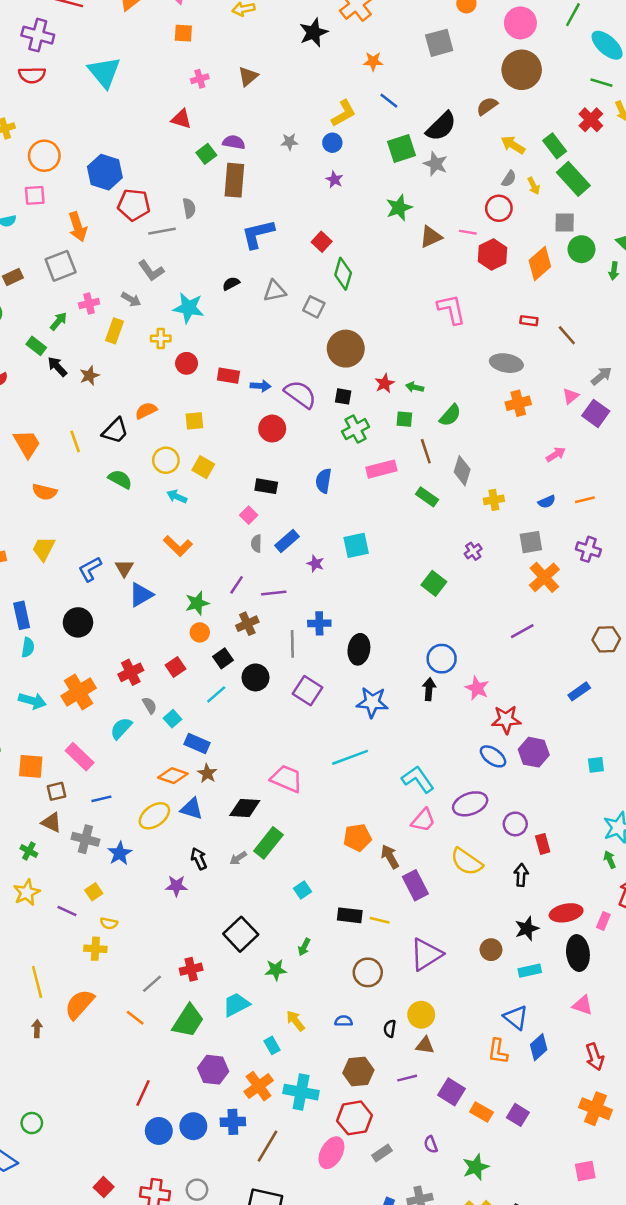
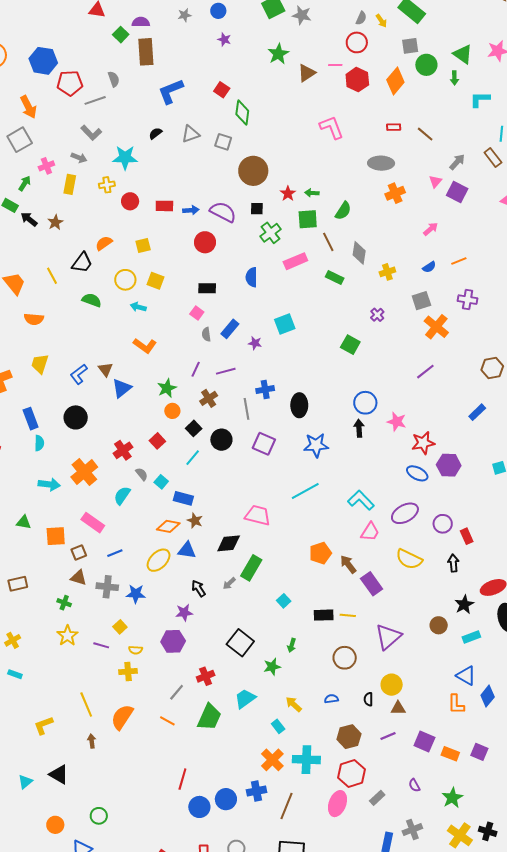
green square: (404, 419) -> (308, 219), size x1.5
blue star: (120, 853) -> (136, 594), turned -30
purple hexagon: (213, 1070) -> (173, 641), moved

